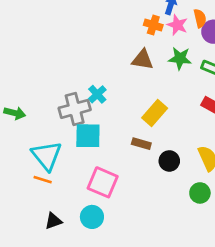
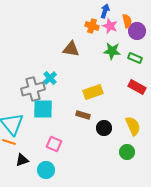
brown triangle: (143, 60) -> (71, 49), moved
yellow rectangle: (155, 113) -> (93, 92), turned 30
pink square: (103, 182) -> (54, 144), size x0.7
black triangle: (53, 221) -> (22, 160), moved

